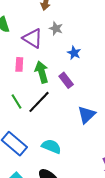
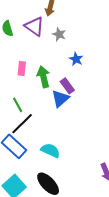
purple triangle: (33, 38) -> (34, 26), moved
black line: (39, 102) -> (22, 124), moved
blue triangle: (86, 115) -> (60, 98), moved

